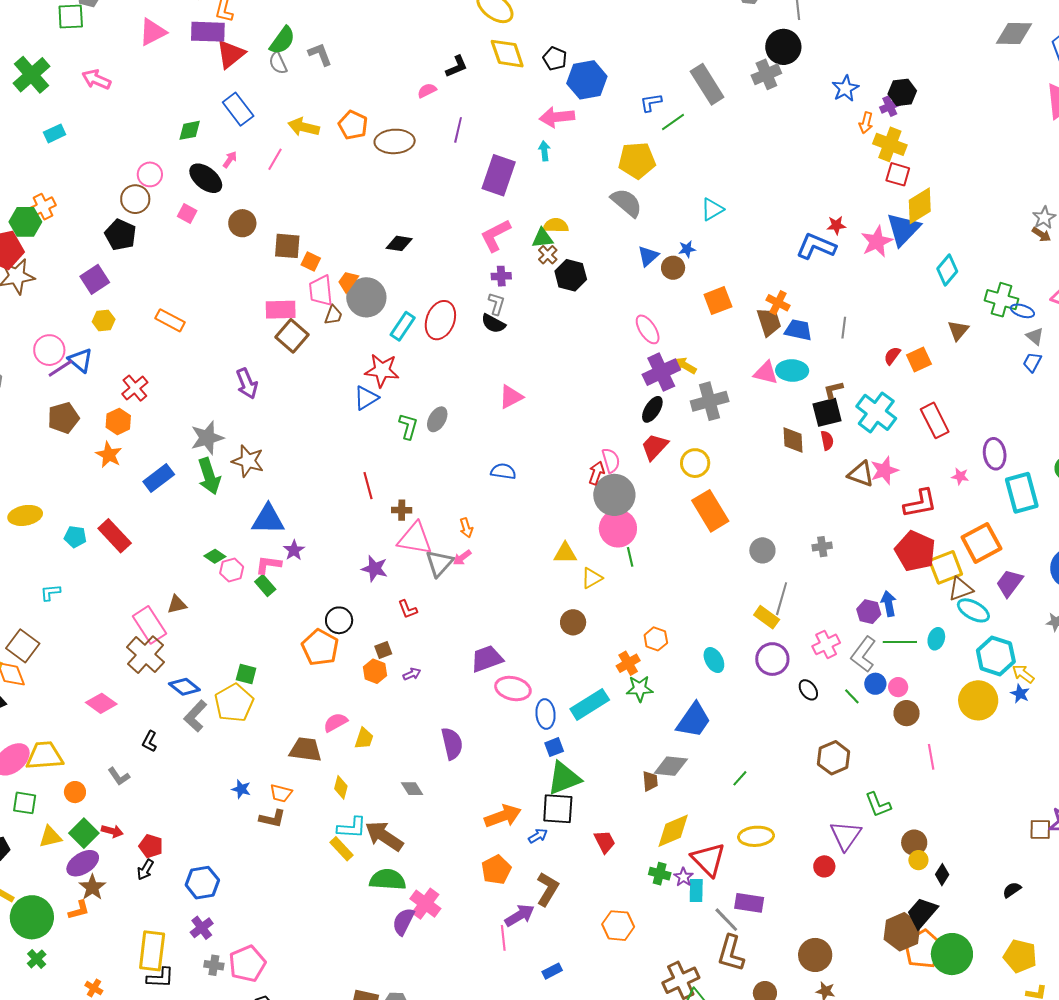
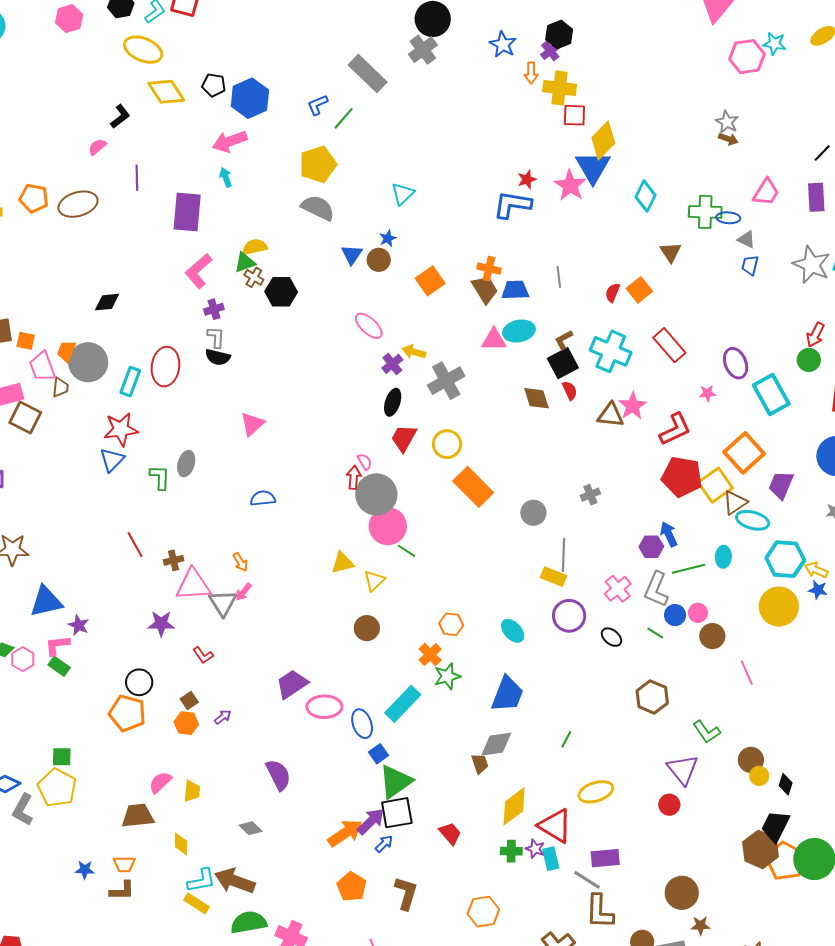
purple cross: (661, 372) -> (392, 364), size x0.6
pink semicircle: (611, 460) -> (365, 462), size x0.7
green line: (630, 557) -> (406, 551), turned -30
purple arrow: (520, 915) -> (371, 821), moved

